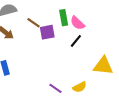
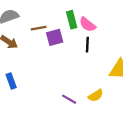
brown line: (33, 23) -> (39, 28), turned -40
black line: (76, 41) -> (87, 45), turned -32

